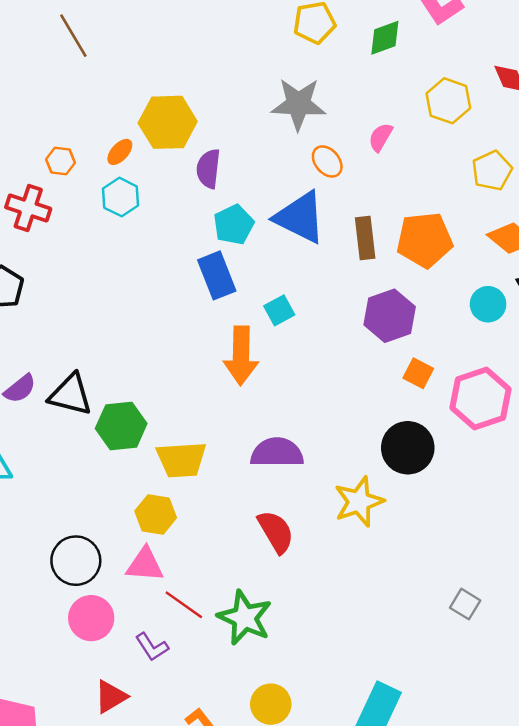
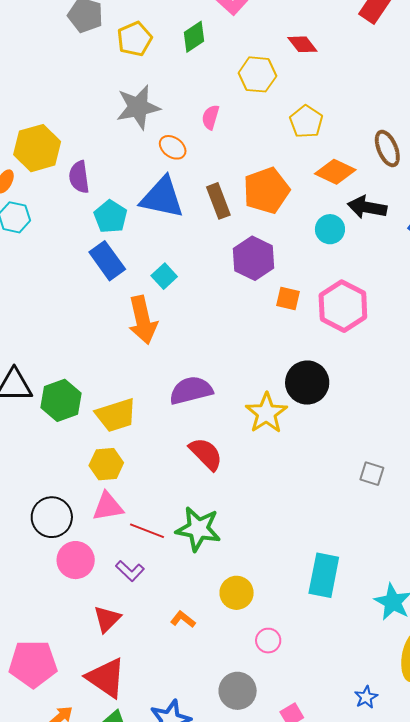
black circle: (408, 448) -> (307, 383), moved

